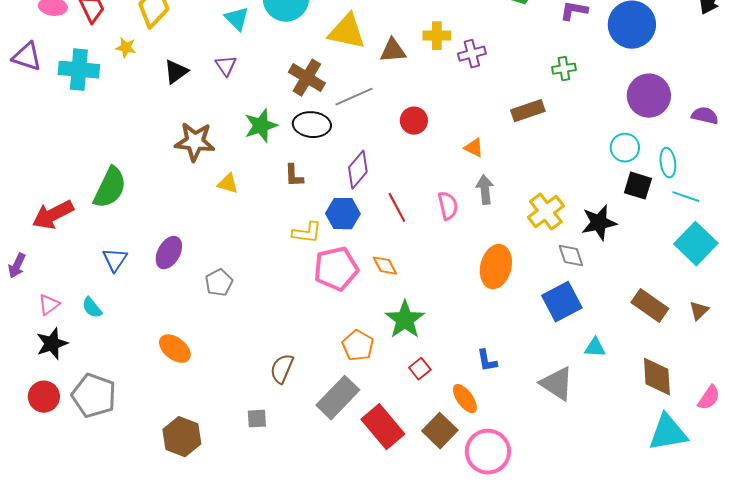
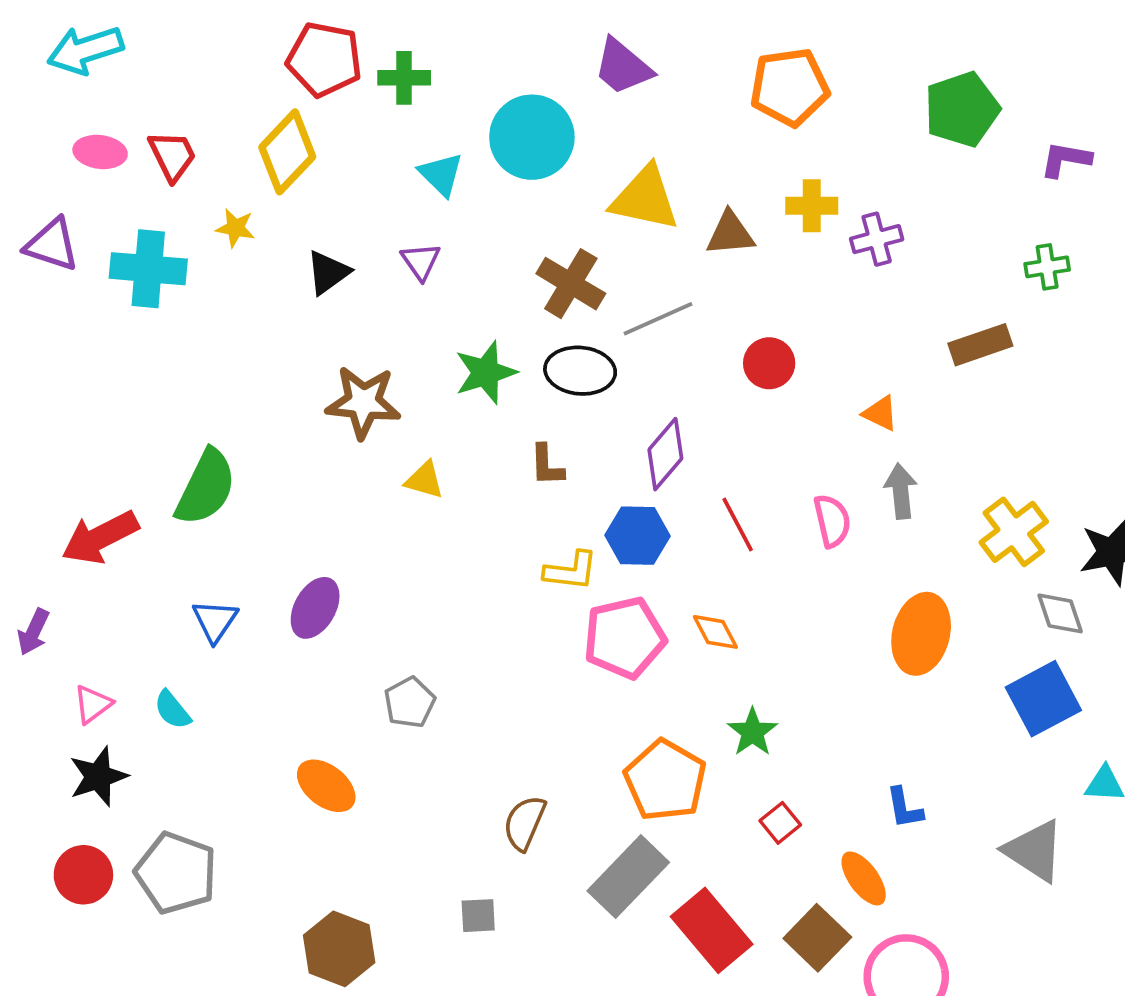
gray pentagon: (219, 283) -> (410, 702), moved
green star: (405, 320) -> (752, 732), size x0.7
orange pentagon: (358, 346) -> (665, 780), size x1.4

